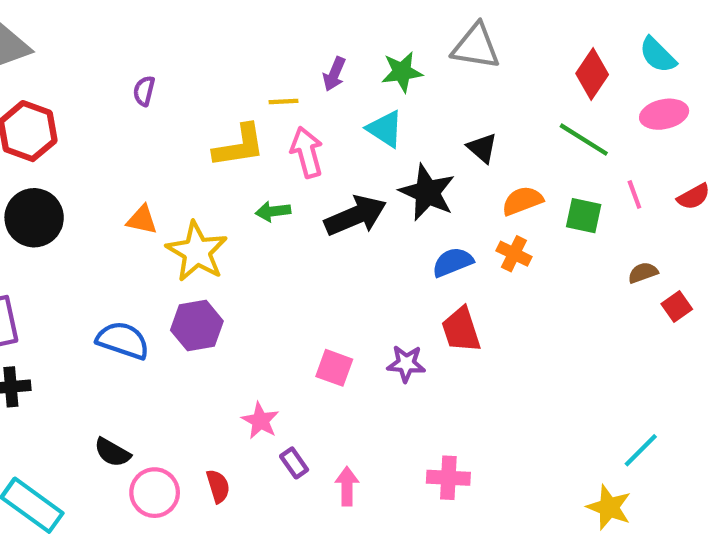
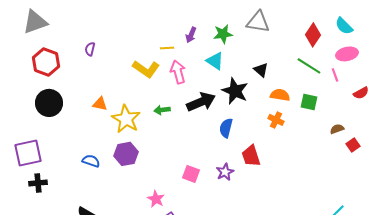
purple semicircle: (144, 91) -> (90, 49), moved
yellow L-shape: (239, 146) -> (146, 69), turned 44
pink line: (634, 194) -> (335, 75), moved
orange semicircle: (522, 201) -> (280, 95), turned 30
green arrow: (273, 211) -> (162, 110), moved
blue semicircle: (453, 262) -> (226, 128), moved, turned -54
blue semicircle: (123, 340) -> (91, 161), size x0.7
purple star: (406, 364) -> (225, 172), turned -30

